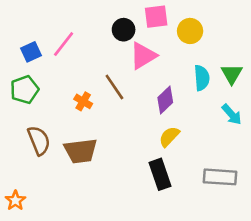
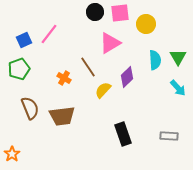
black circle: (124, 30) -> (95, 12), moved
yellow semicircle: (169, 137) -> (103, 90), moved
gray rectangle: (220, 177) -> (169, 136), size x0.7

